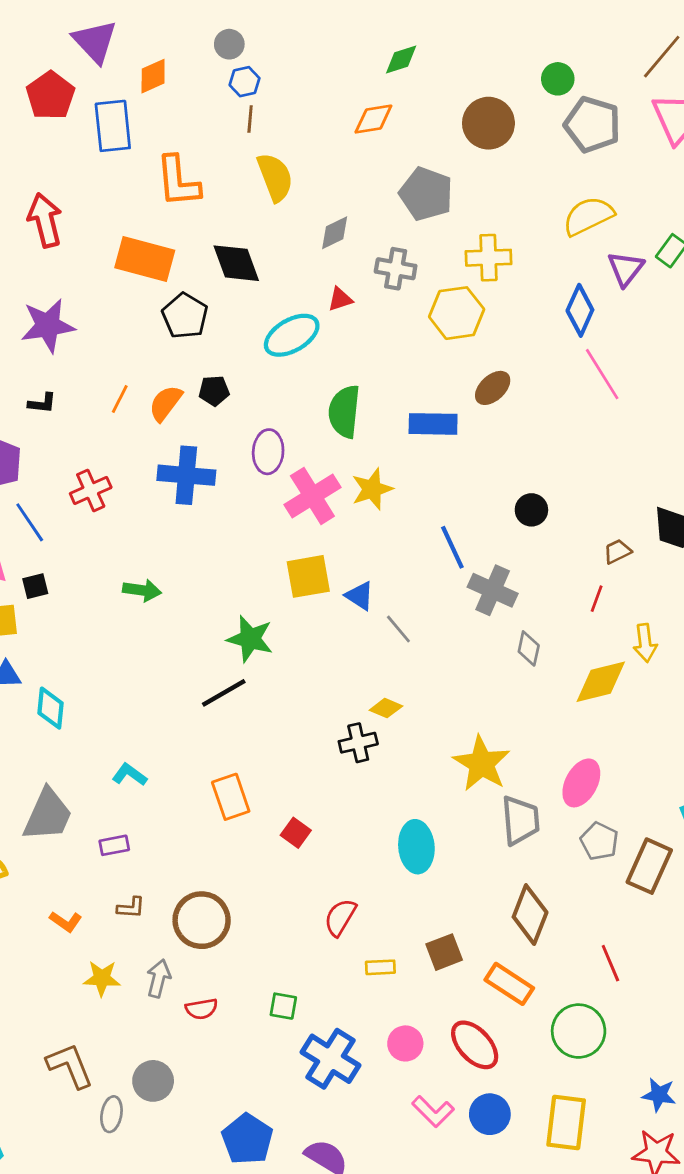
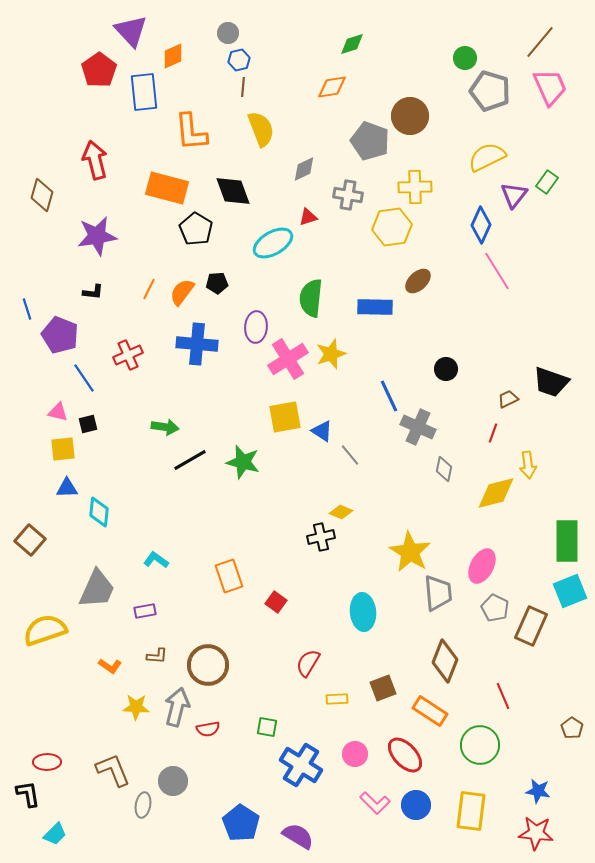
brown circle: (488, 123) -> (410, 116), moved
black line: (224, 693) -> (190, 460), moved
gray arrow: (159, 978) -> (177, 707), size x1.4

